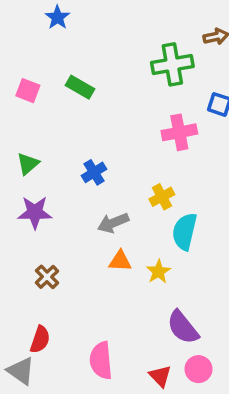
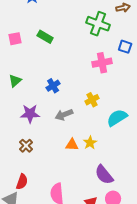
green cross: (172, 64) -> (98, 24), turned 30
pink square: (28, 91) -> (15, 39), turned -32
purple star: (35, 212) -> (30, 114), moved
cyan semicircle: (185, 232) -> (117, 118), moved, turned 45
orange triangle: (120, 261) -> (72, 145), moved

